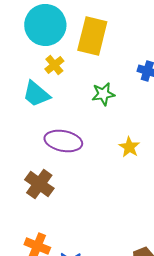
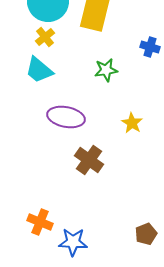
yellow cross: (54, 65) -> (45, 37), moved
brown cross: (39, 184) -> (89, 160), moved

